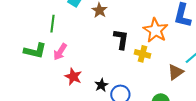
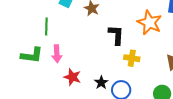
pink arrow: (60, 52) -> (57, 54), turned -30
yellow cross: (142, 54) -> (132, 58), moved

